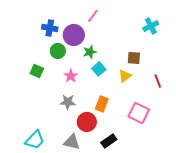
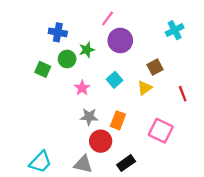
purple circle: (74, 35) -> (120, 40), moved
green star: (90, 52) -> (87, 50), moved
brown square: (134, 58) -> (155, 67), turned -32
green square: (37, 71) -> (43, 69), moved
gray star: (68, 102) -> (89, 117), moved

